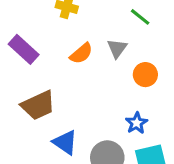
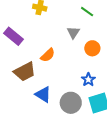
orange semicircle: (81, 53) -> (48, 55), moved

